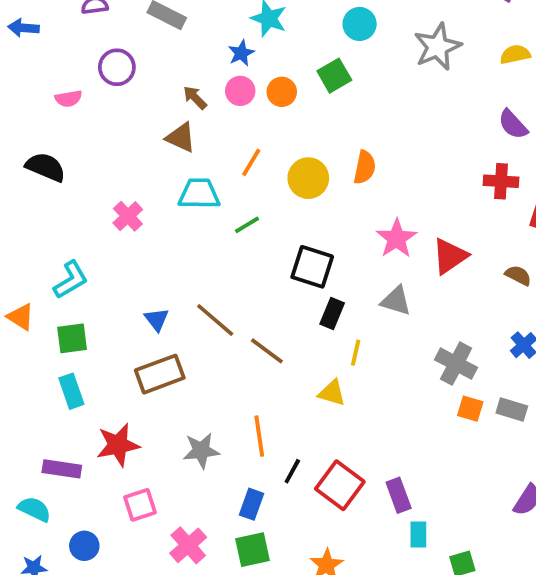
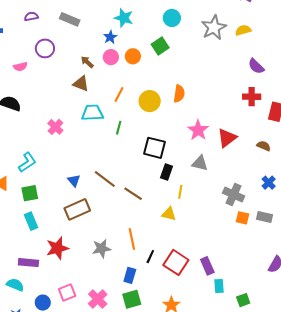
yellow semicircle: (515, 54) -> (243, 30), moved
green line: (247, 225) -> (119, 128), turned -40
pink square: (140, 505) -> (67, 292), moved

